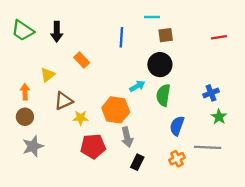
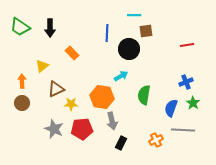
red line: (219, 37) -> (187, 45), moved
black circle: (160, 65) -> (129, 49), moved
green semicircle: (163, 95) -> (144, 95), moved
blue semicircle: (177, 126) -> (171, 108), moved
gray star: (33, 146) -> (54, 129), moved, turned -30

